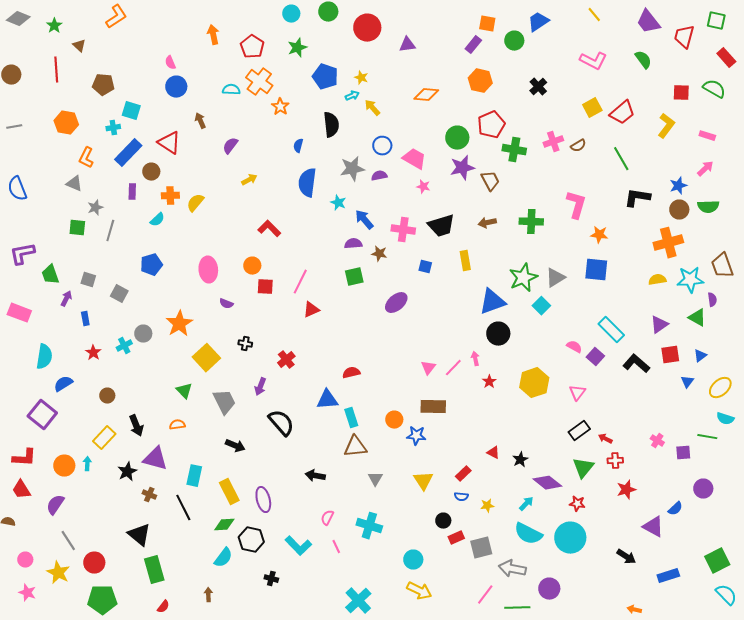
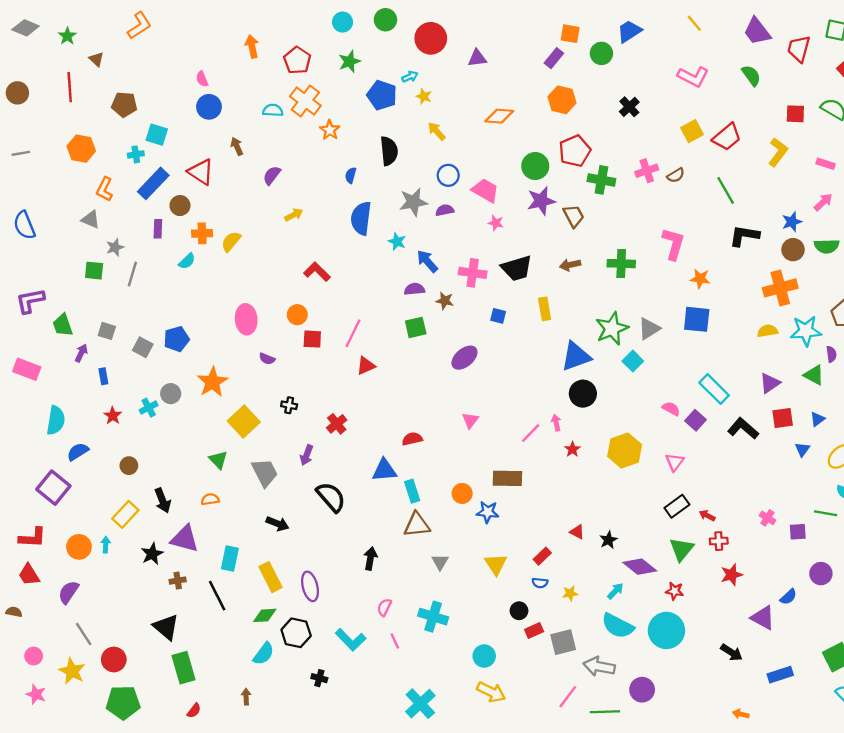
cyan arrow: (352, 96) -> (410, 77), moved
blue pentagon: (151, 265) -> (176, 339), moved
pink triangle: (428, 368) -> (470, 420), moved
black arrow: (315, 476) -> (370, 558), turned 90
brown cross: (149, 495) -> (178, 581), turned -32

